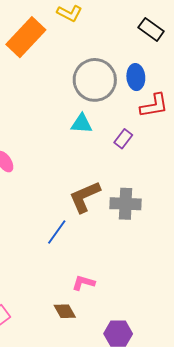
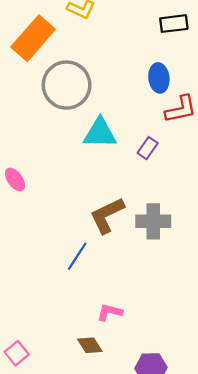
black rectangle: (151, 29) -> (174, 24), turned -40
gray circle: (95, 80) -> (67, 85), moved
cyan triangle: (82, 124) -> (100, 133), size x1.4

